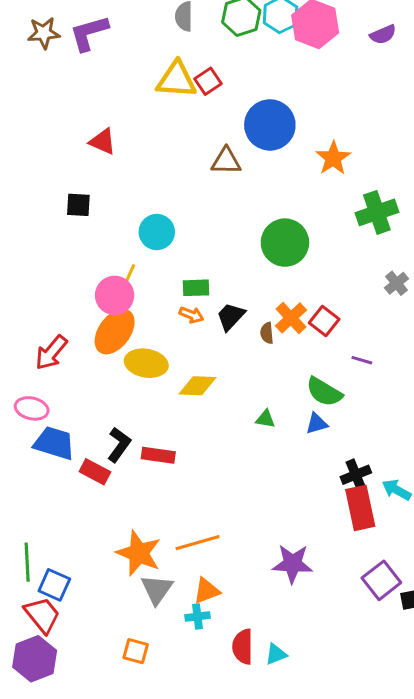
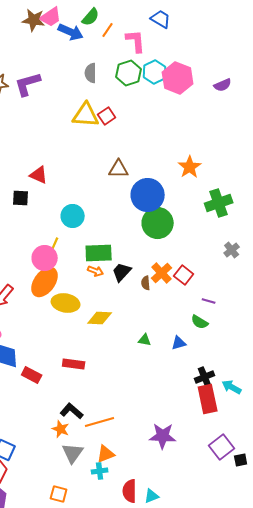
blue circle: (270, 125) -> (148, 195), moved
red triangle: (103, 142) -> (39, 175), moved
green rectangle: (196, 288) -> (99, 253), size x1.5
green semicircle: (324, 392) -> (200, 322), moved, size x0.7
black L-shape: (119, 445) -> (72, 411), moved, turned -85
orange star: (139, 553) -> (61, 429), size x0.6

